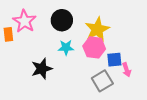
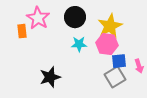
blue square: (114, 60) -> (119, 61), moved
black star: (42, 69) -> (50, 77), moved

